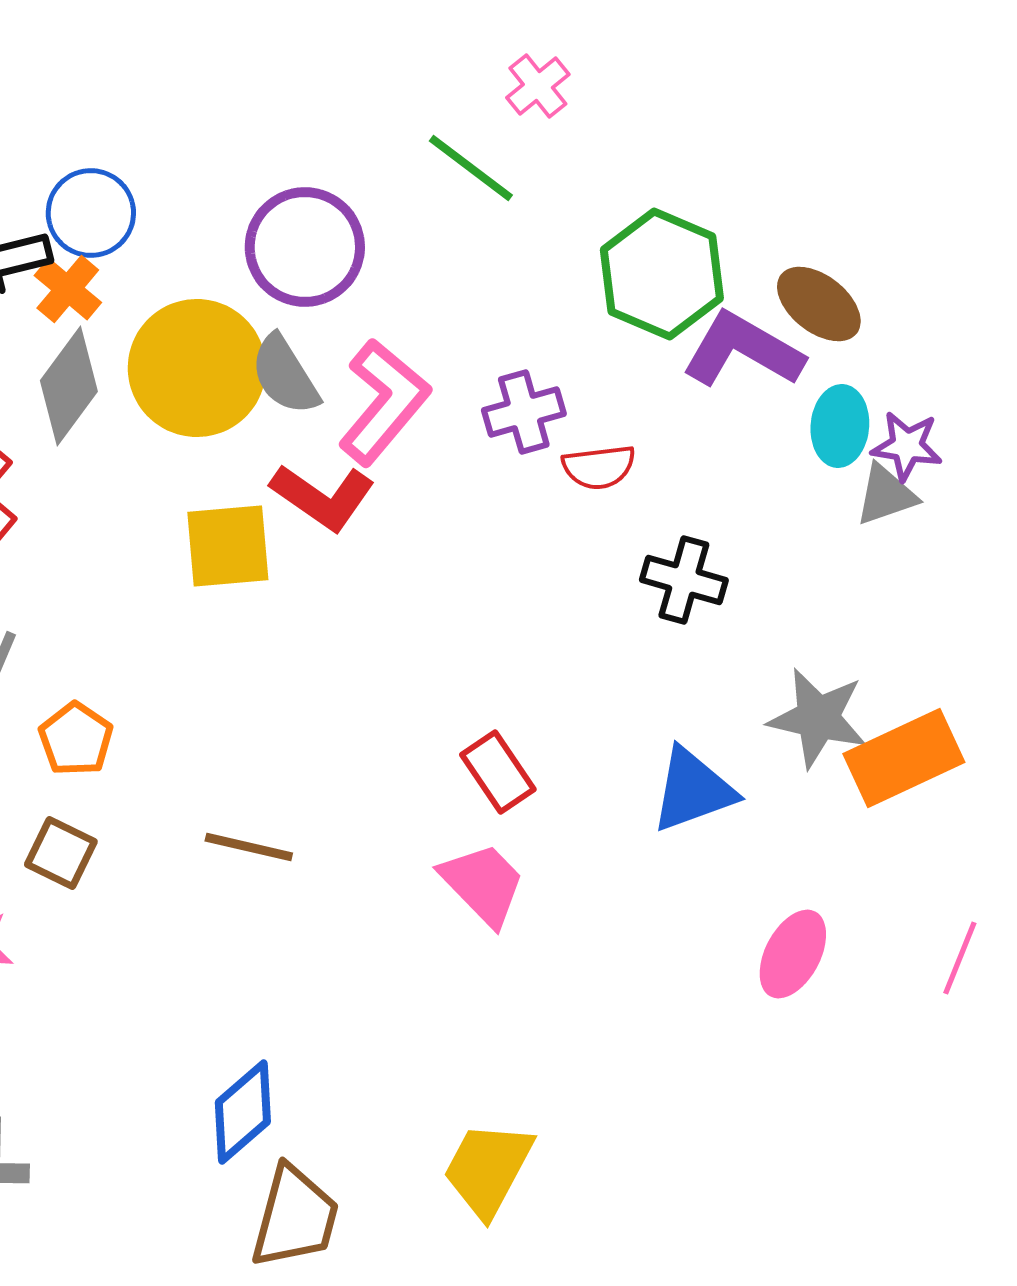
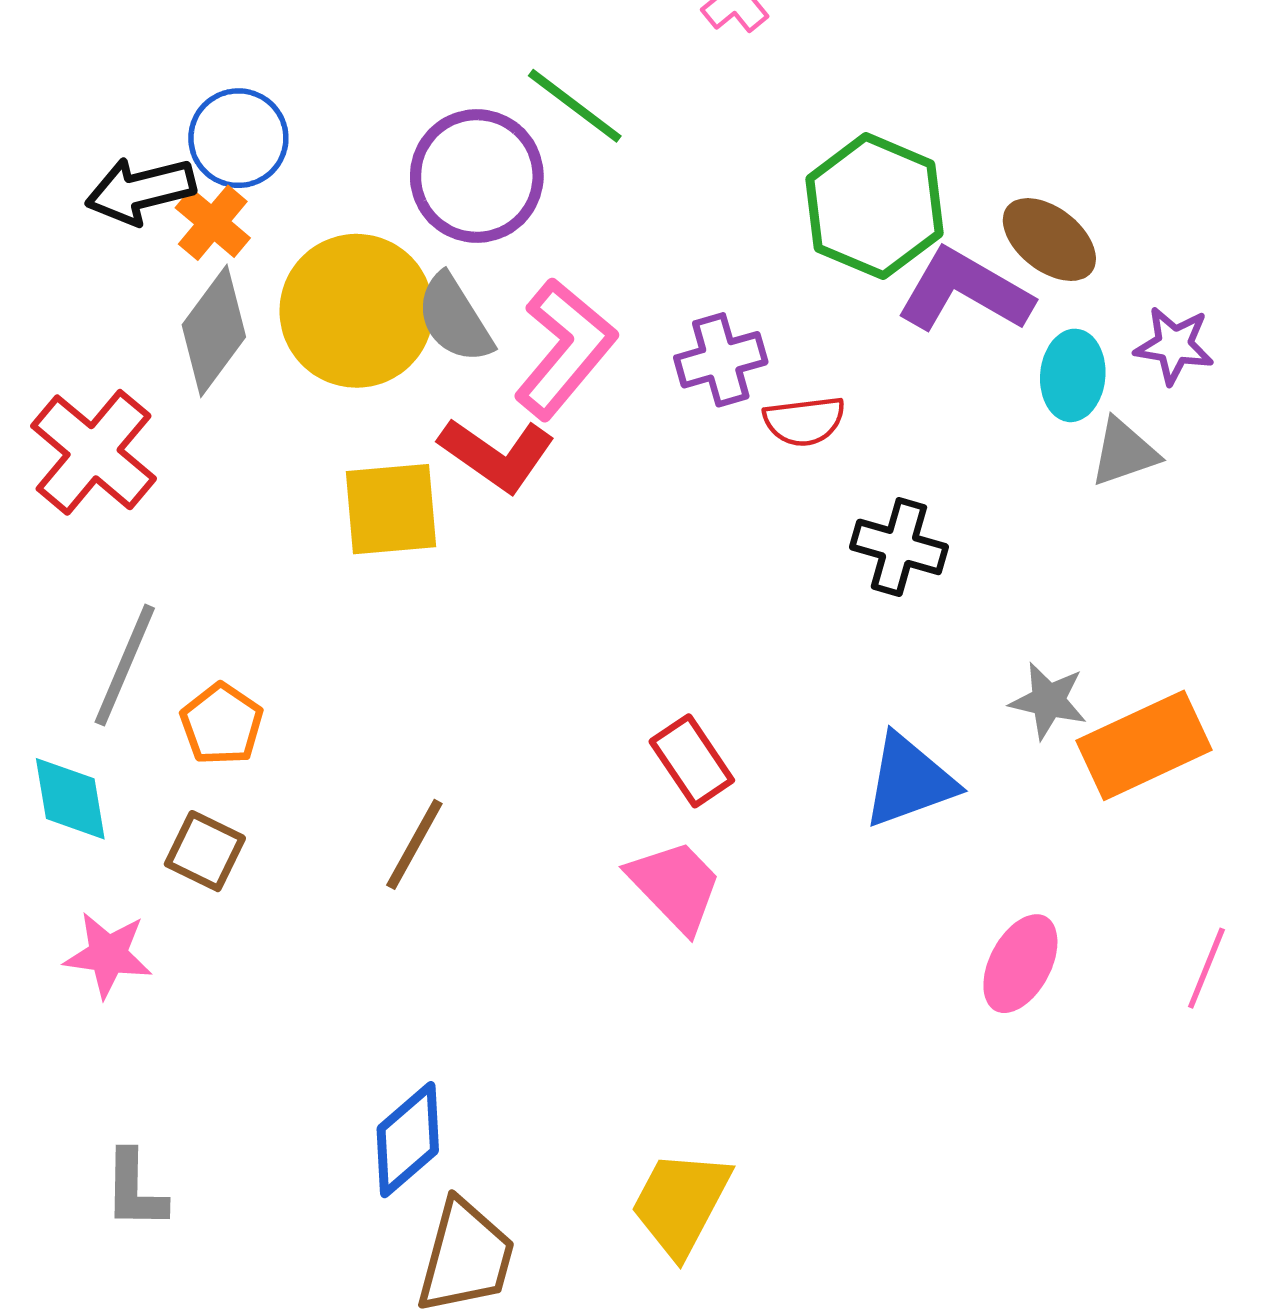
green line: (471, 168) -> (575, 106), moved
purple star: (907, 446) -> (1174, 345), moved
gray star: (818, 718) -> (1048, 701), size x0.7
brown line: (249, 847) -> (414, 844), turned -74

